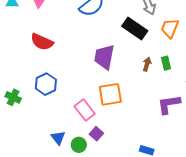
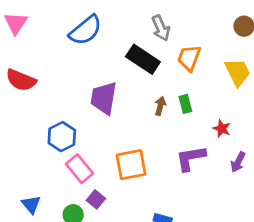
blue hexagon: (46, 84) -> (62, 137), moved
orange square: (110, 94) -> (131, 165), moved
blue triangle: (58, 138) -> (31, 204), moved

